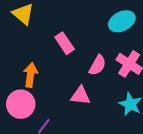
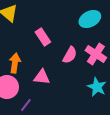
pink triangle: (80, 96) -> (42, 77), moved

